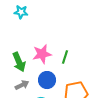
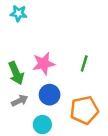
green line: (65, 57) -> (84, 64), moved

